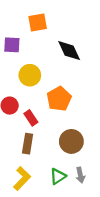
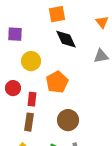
orange square: (38, 22) -> (57, 14), moved
red rectangle: (31, 118) -> (32, 99), turned 40

